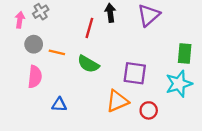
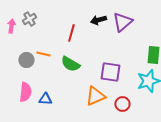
black arrow: (110, 13) -> (98, 20), moved, turned -98
gray circle: (34, 44) -> (26, 60), moved
pink semicircle: (35, 77) -> (25, 92), moved

